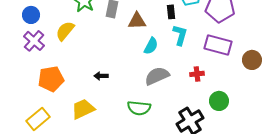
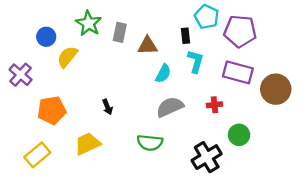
blue circle: (31, 15) -> (46, 37), moved
purple cross: (34, 41) -> (21, 75), moved
brown circle: (252, 60) -> (276, 89), size x1.4
black arrow: (101, 76) -> (107, 107), turned -112

